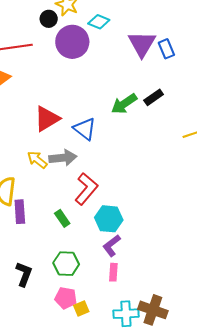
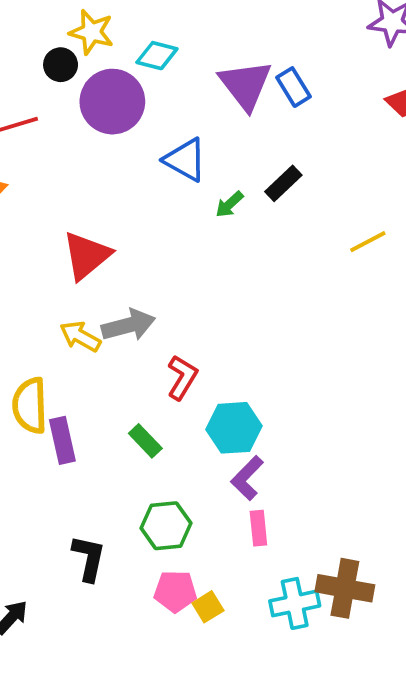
green arrow: (124, 104) -> (229, 204), size x0.6
blue triangle: (85, 129) -> (185, 160), moved
red L-shape: (86, 189) -> (182, 377), size x0.7

